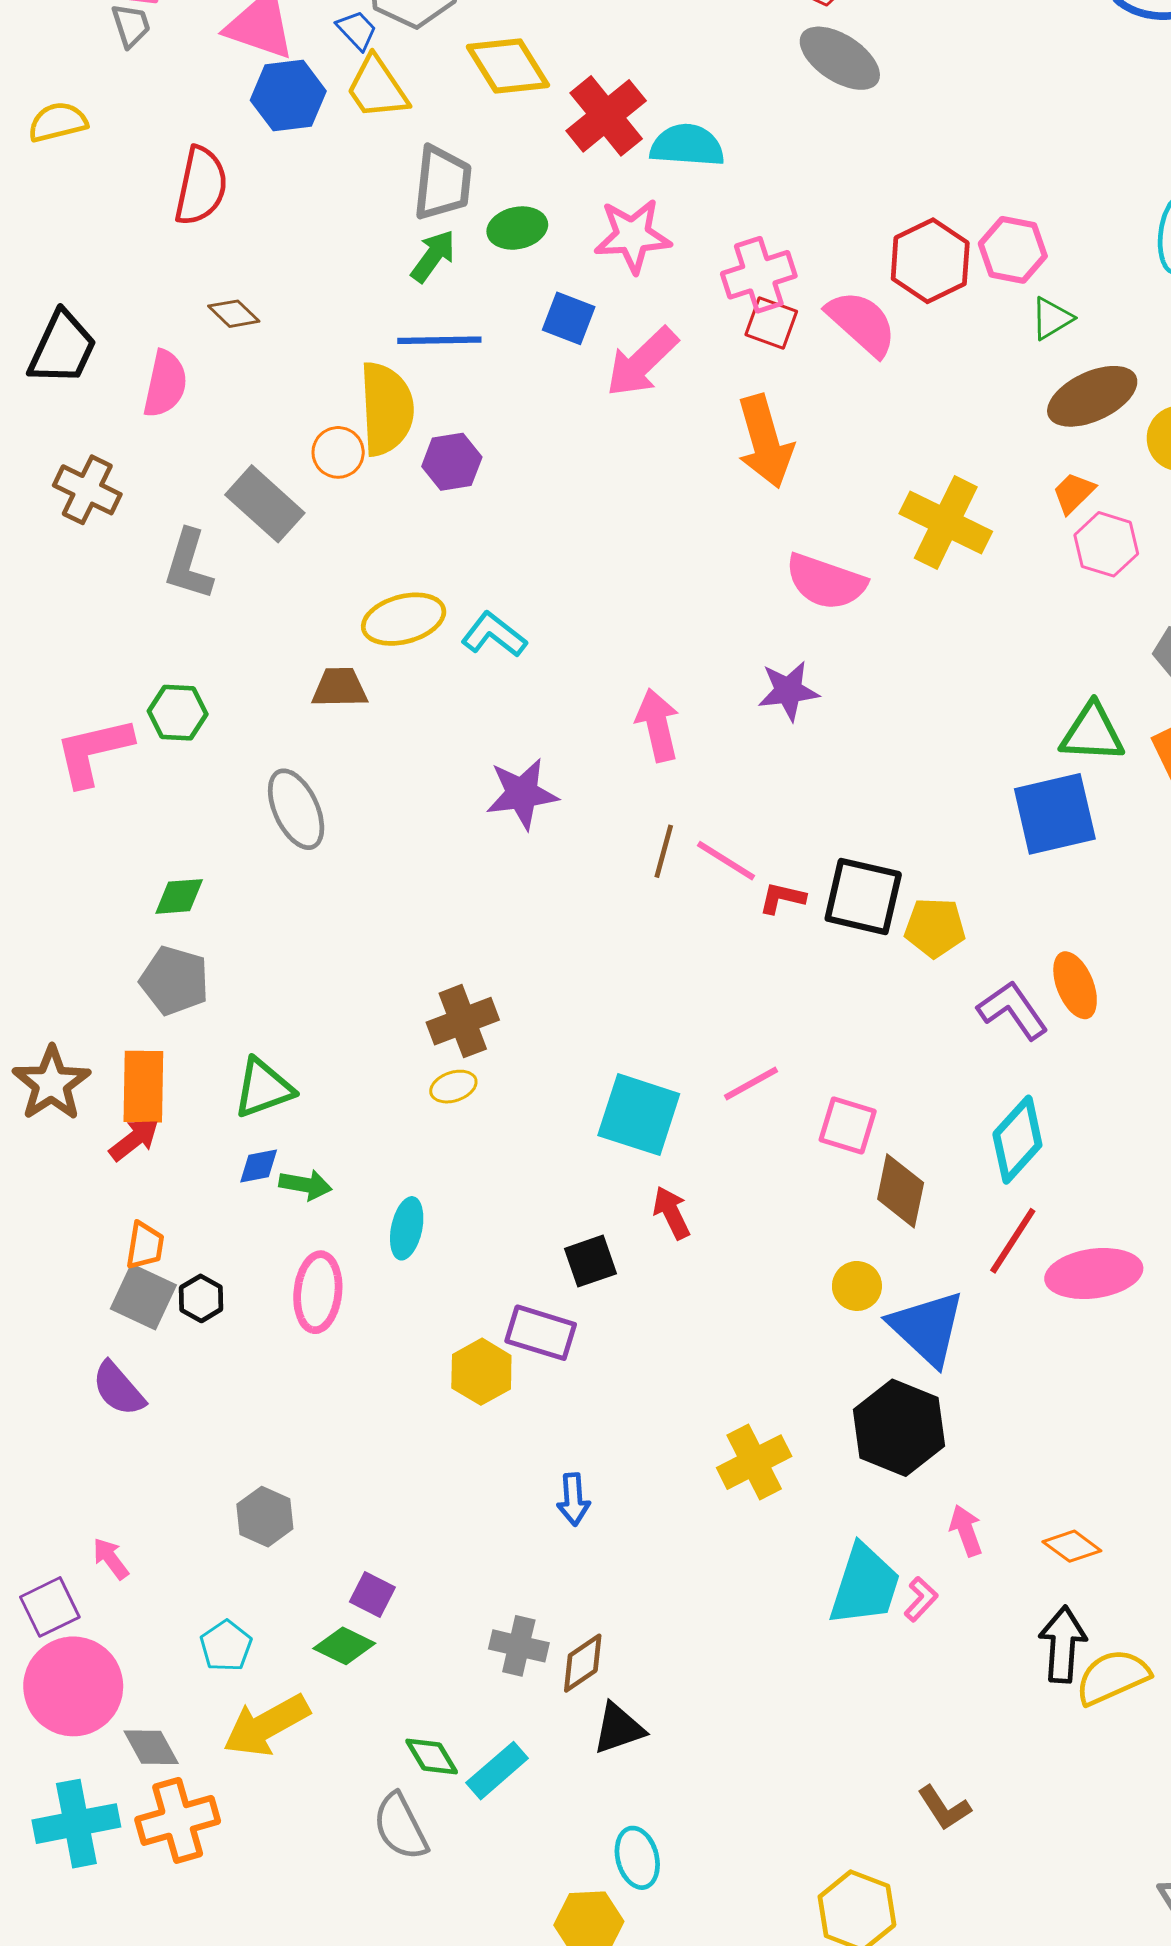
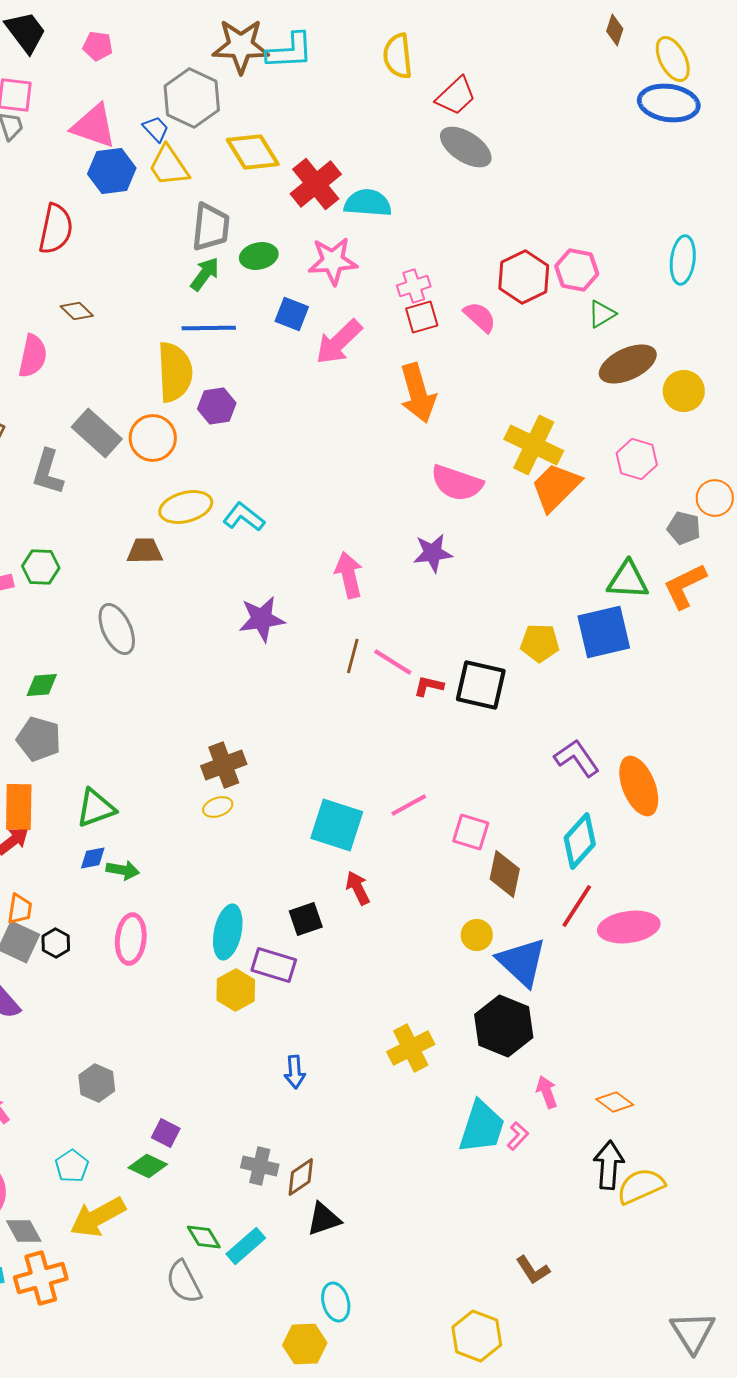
pink cross: (759, 275) -> (414, 286), size x0.7
red square: (771, 323) -> (422, 317), turned -36
pink semicircle: (862, 323) -> (480, 317), size x0.7
orange circle: (338, 452) -> (153, 438), moved, size x1.4
orange trapezoid: (1074, 493) -> (556, 487), moved, size x1.8
yellow pentagon: (935, 928) -> (540, 643), moved
orange ellipse: (1075, 985) -> (639, 786), moved, size x1.4
cyan ellipse: (407, 1228) -> (228, 932), moved, size x1.4

